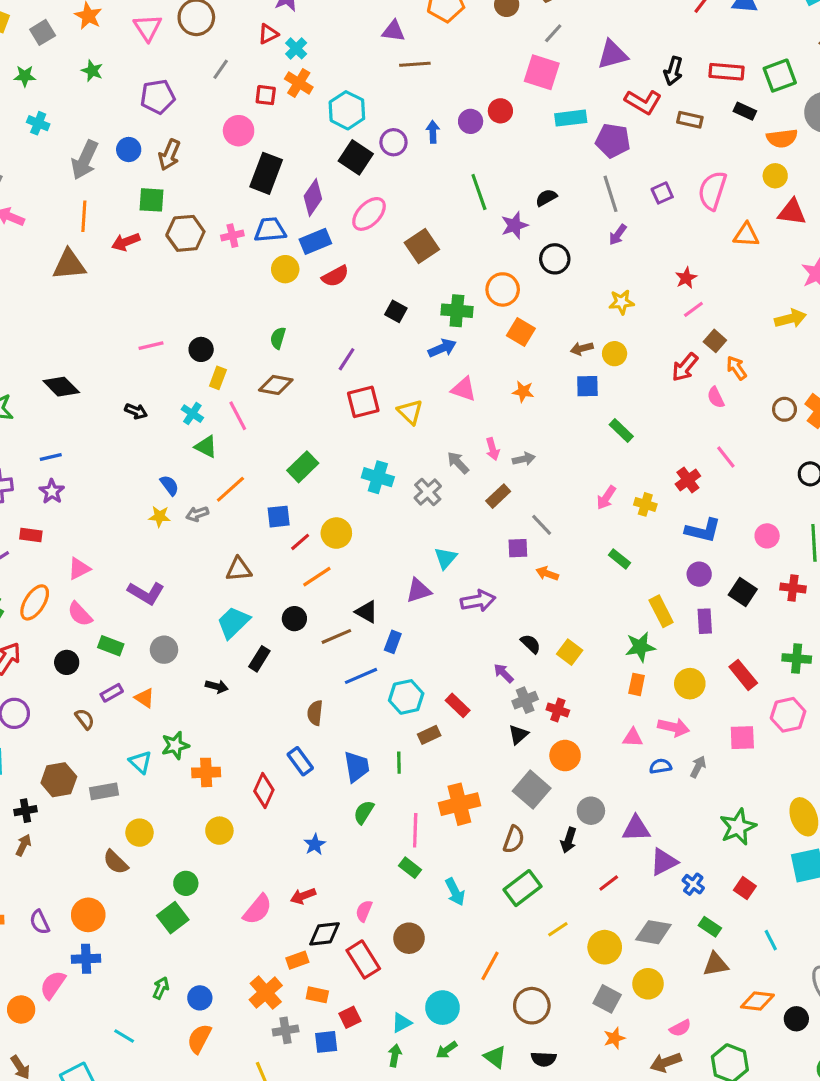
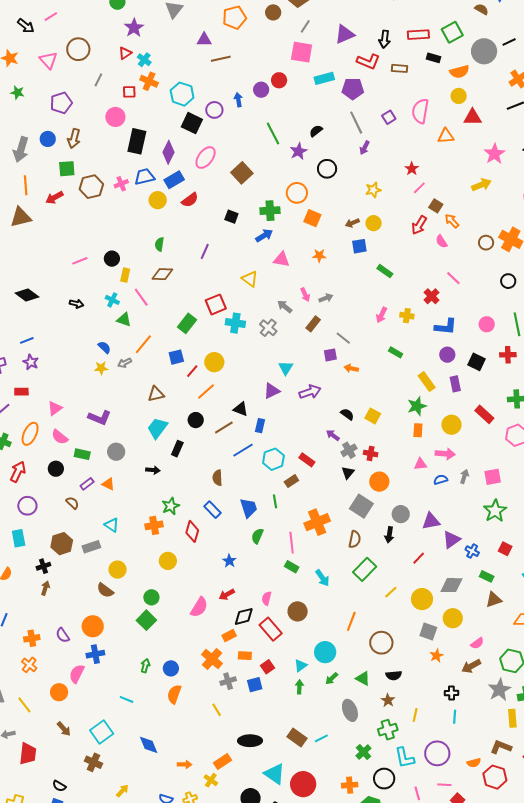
red square: (363, 402) -> (216, 304), moved
pink square: (742, 738) -> (493, 477), moved
green star: (175, 745) -> (171, 506), moved

